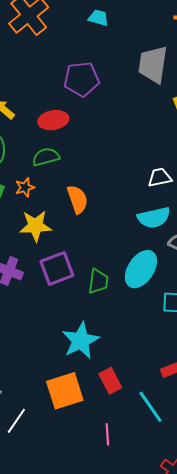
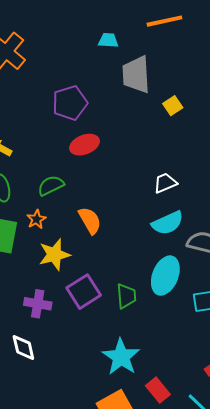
cyan trapezoid: (98, 18) -> (108, 40), moved
red ellipse: (53, 120) -> (84, 145), moved

